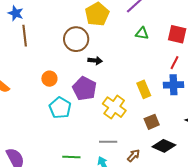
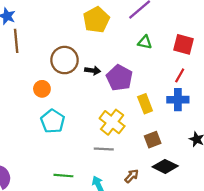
brown circle: (76, 39) -> (65, 60), moved
purple pentagon: (84, 89) -> (119, 78), moved
gray line: (108, 142) -> (104, 149), moved

